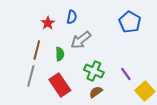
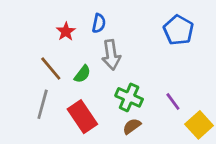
gray arrow: (81, 40) -> (111, 55), turned -60
brown line: (37, 50) -> (51, 69), turned -54
green semicircle: (60, 54) -> (82, 74), turned 40

